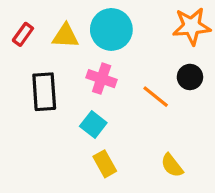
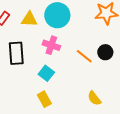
black circle: (190, 77) -> (105, 52), moved
yellow rectangle: (105, 164) -> (44, 99), moved

